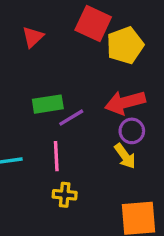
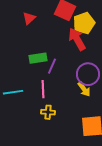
red arrow: (125, 102) -> (77, 39), moved, turned 75
purple line: (71, 118) -> (52, 66), turned -35
purple circle: (132, 131) -> (88, 74), size x1.5

